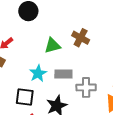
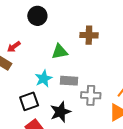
brown cross: (81, 38) -> (89, 35), moved, turned -30
black square: (25, 97) -> (29, 101), turned -30

